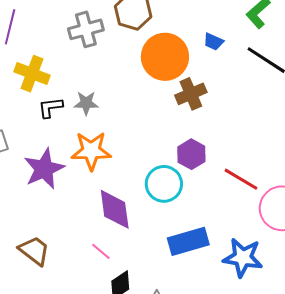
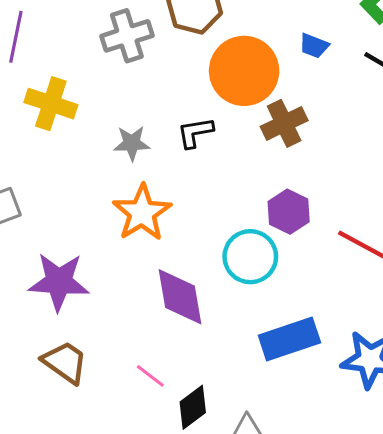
black L-shape: (50, 108) -> (195, 133), moved
orange star: (91, 151) -> (142, 213), turned -30
purple star: (44, 169) -> (59, 282), moved, turned 30
pink line: (101, 251) -> (150, 376), moved

